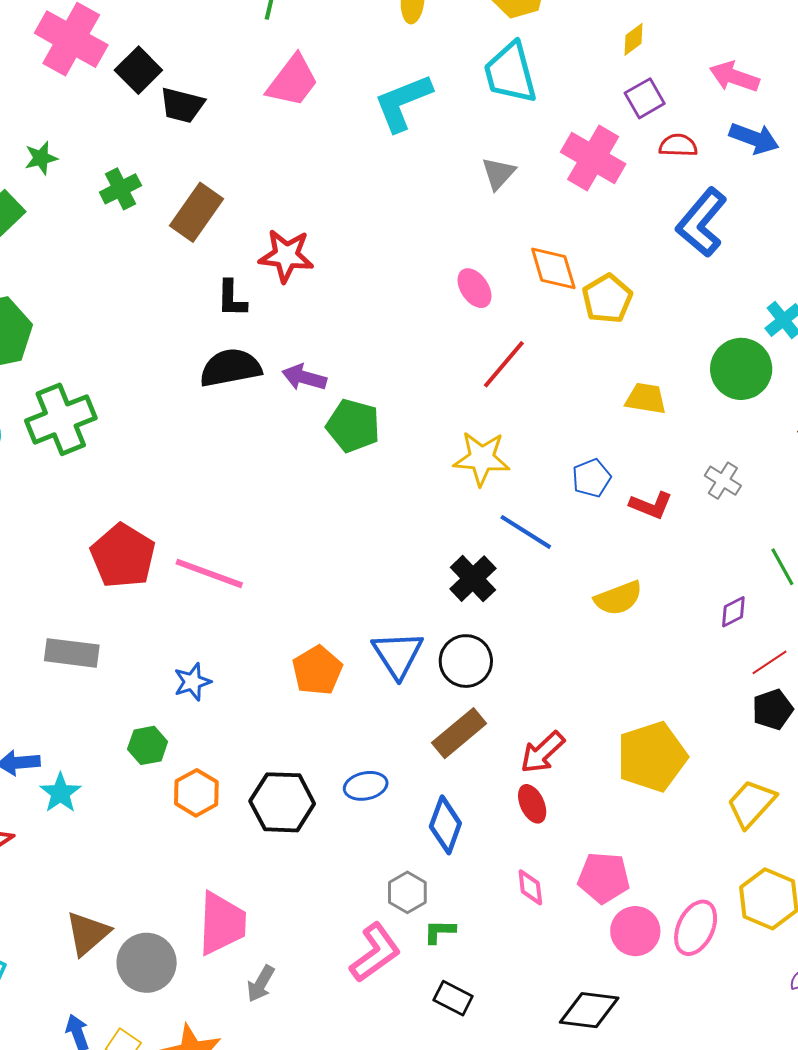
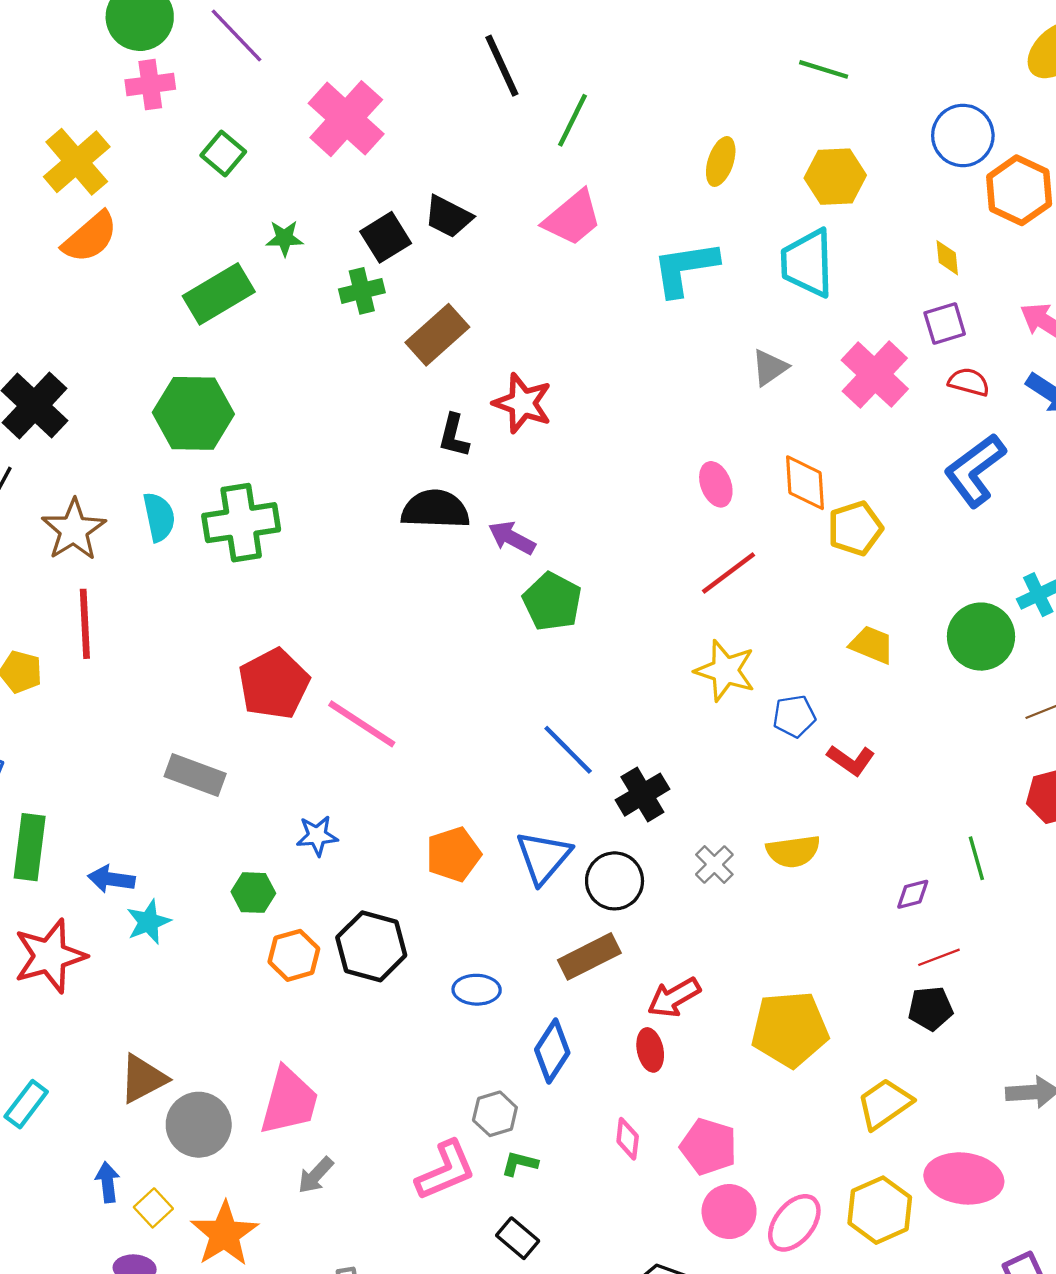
yellow diamond: (633, 39) -> (947, 258), turned -72
black square: (138, 70) -> (386, 237), moved
yellow star: (482, 458) -> (725, 671), moved
gray cross: (723, 481) -> (714, 865), moved
blue line: (526, 532) -> (568, 750), moved
black hexagon: (282, 802) -> (371, 946), moved

